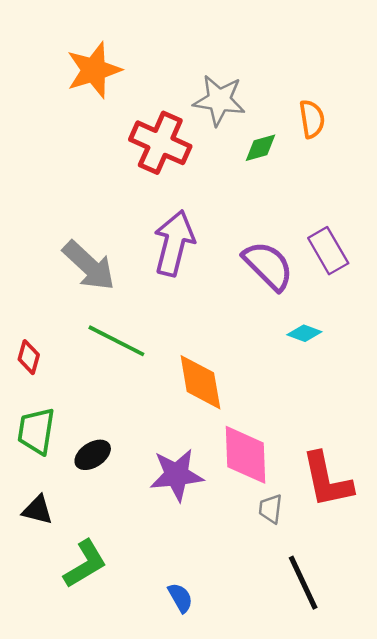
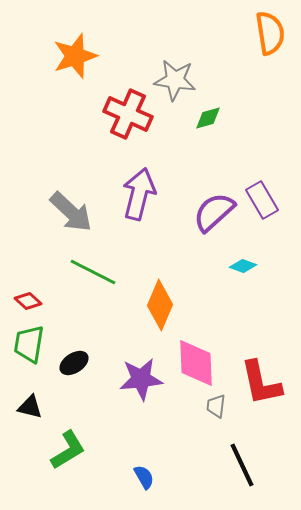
orange semicircle: (312, 119) -> (270, 33), moved, size x1.4
purple semicircle: (268, 266) -> (214, 212), turned -87
red diamond: (29, 357) -> (28, 301), moved, turned -64
orange diamond: (200, 382) -> (160, 305), turned 33

